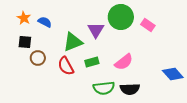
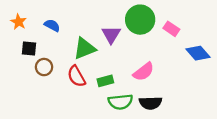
orange star: (24, 18) -> (19, 22), moved
green rectangle: (92, 62) -> (105, 81), moved
blue diamond: (173, 74) -> (198, 53), moved

